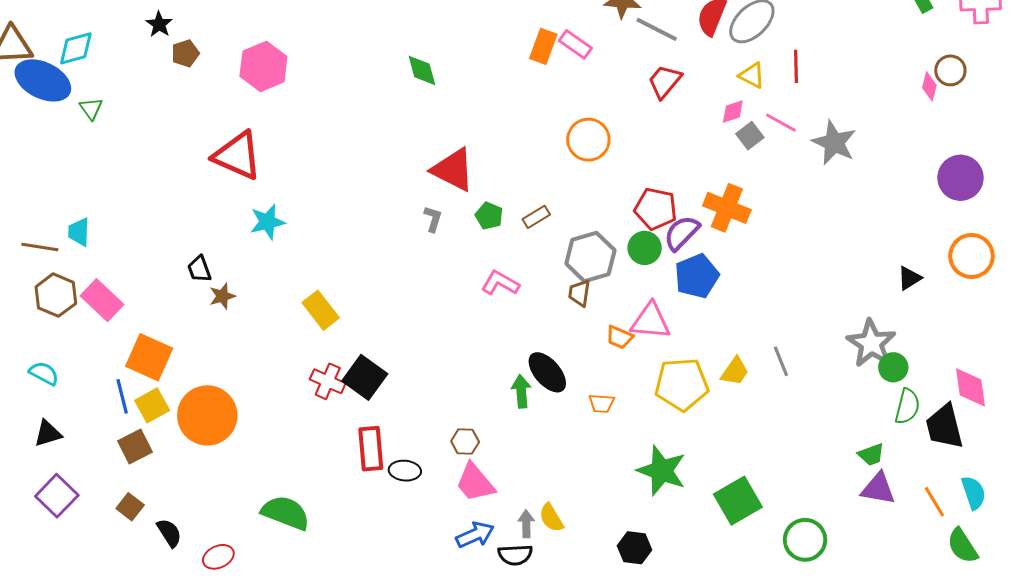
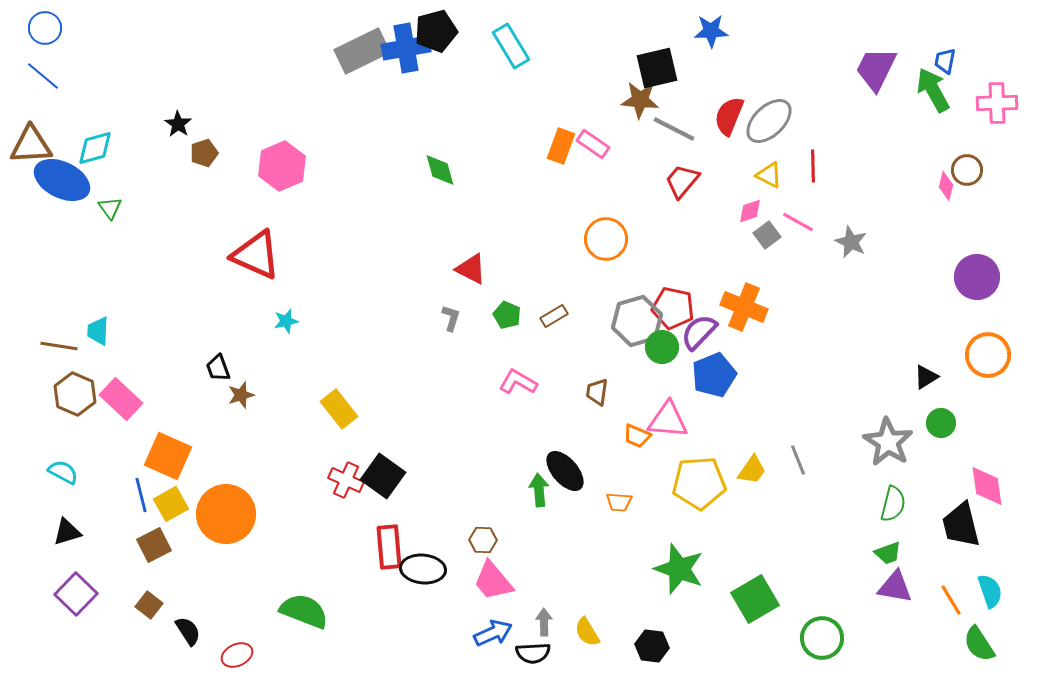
gray star: (834, 143) -> (851, 242), size x0.7
red triangle: (453, 170) -> (471, 269), size x0.7
cyan star: (267, 222) -> (286, 321), size x0.7
gray hexagon: (590, 257) -> (637, 321), moved
green circle: (893, 367) -> (941, 423), moved
green semicircle: (907, 406) -> (893, 504), moved
black ellipse: (405, 471) -> (423, 569), size x1.4
yellow semicircle: (551, 518) -> (587, 632), moved

